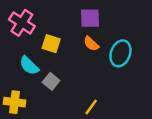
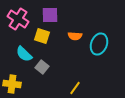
purple square: (90, 18) -> (50, 15), moved
orange semicircle: (91, 44) -> (75, 36), turned -40

